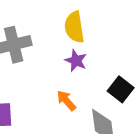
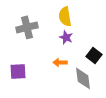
orange arrow: (66, 101) -> (60, 62), turned -48

